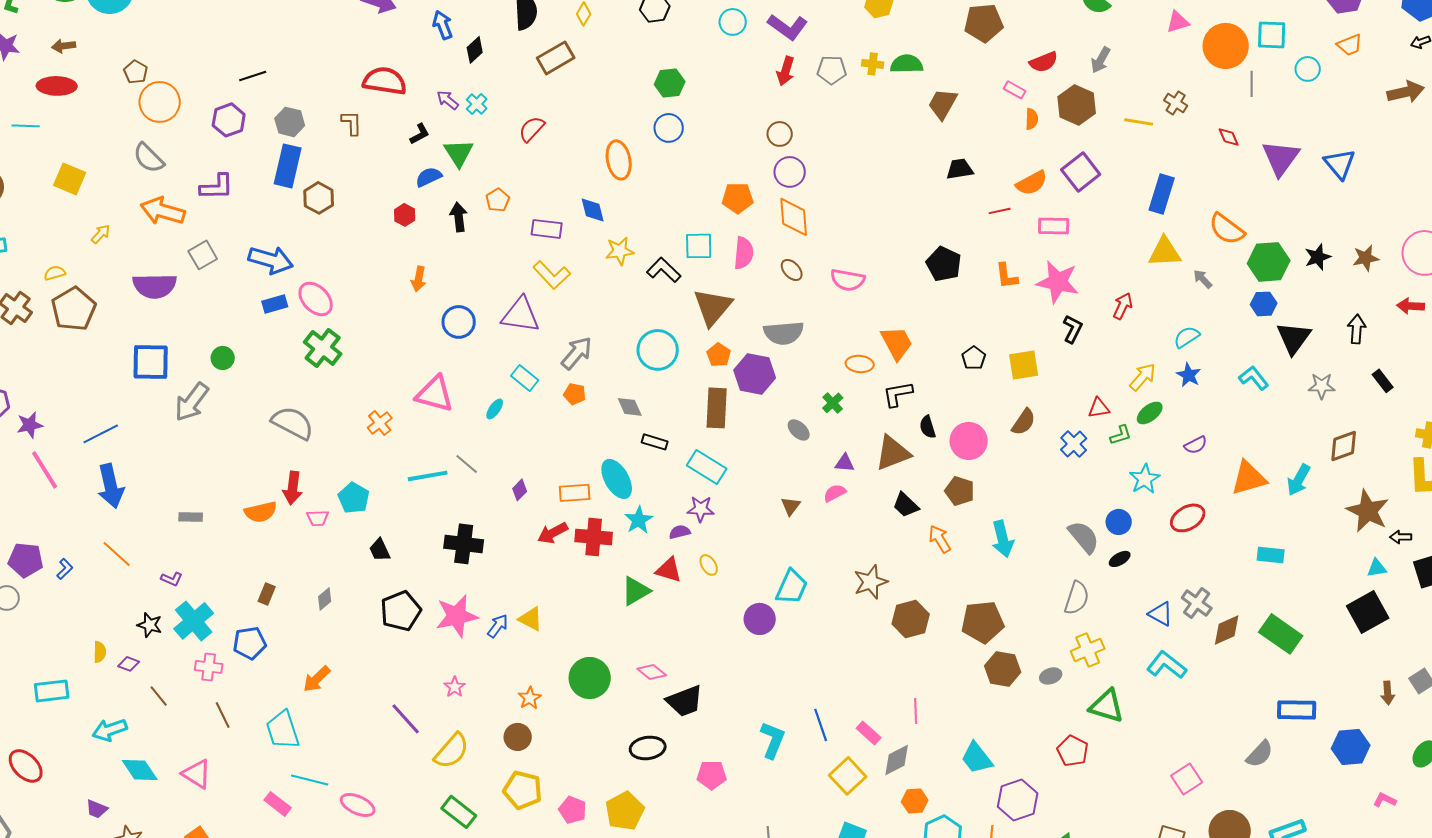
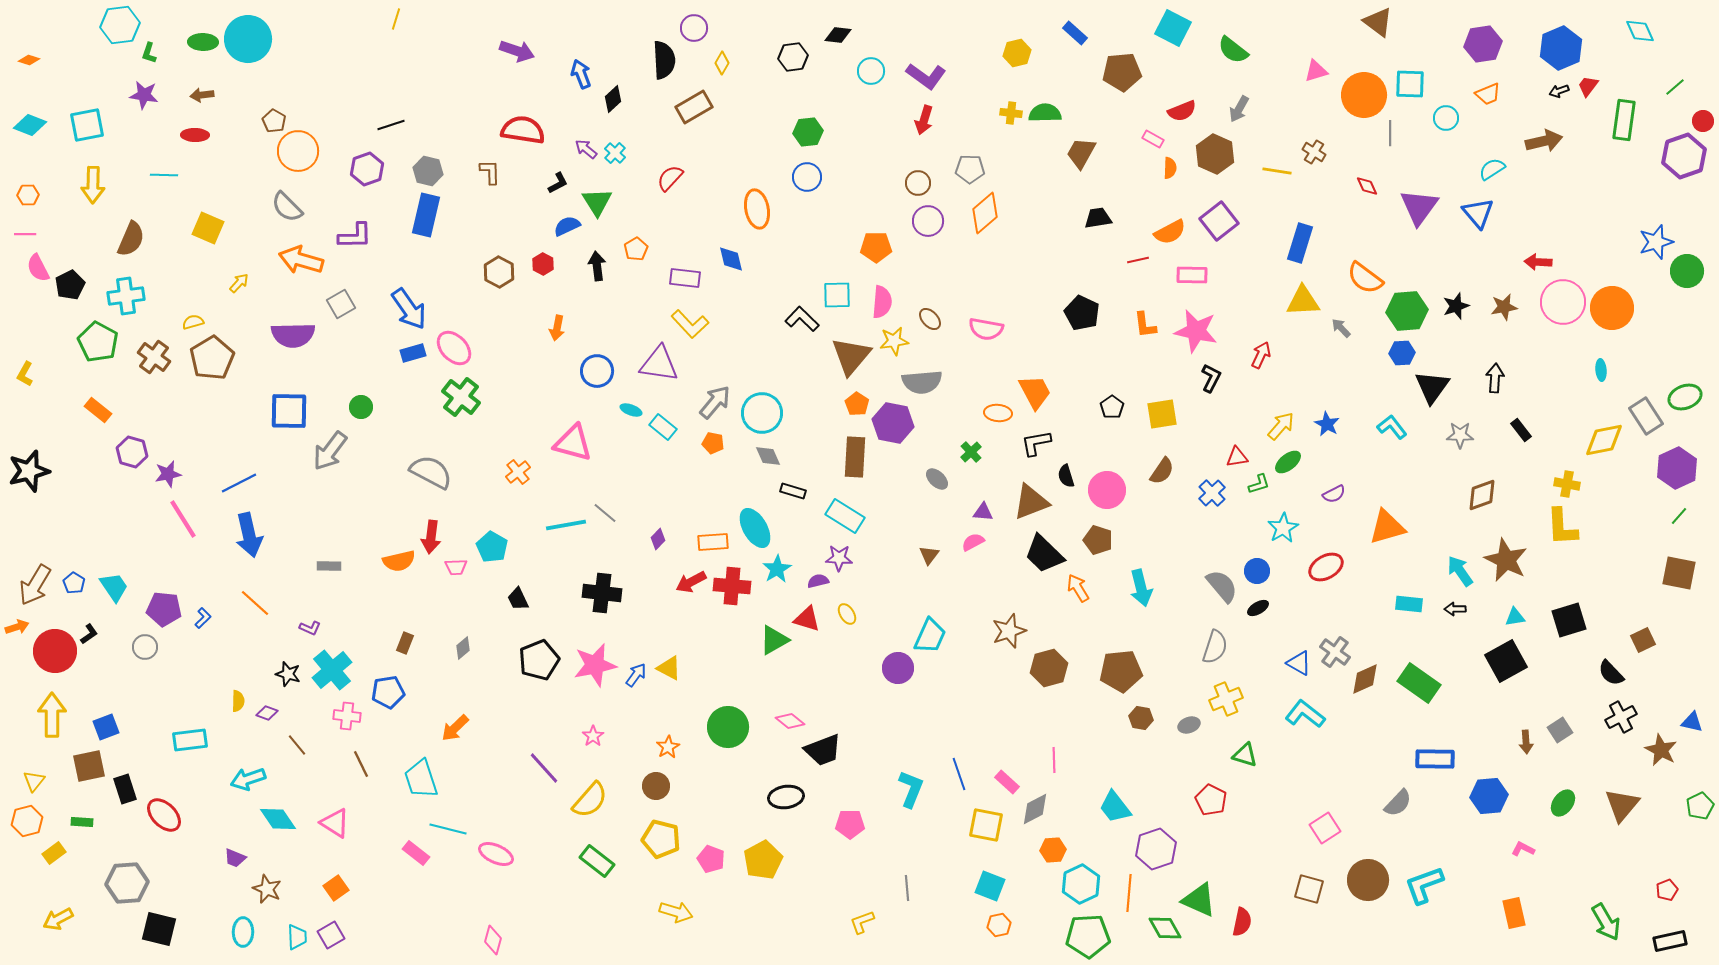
gray pentagon: (832, 70) -> (970, 169), moved
red ellipse: (57, 86) -> (195, 135), size x0.7
brown hexagon: (319, 198) -> (499, 272), moved
orange diamond: (794, 217) -> (985, 213), moved, turned 54
yellow star: (620, 251) -> (894, 341), moved
blue arrow: (271, 260) -> (409, 309), turned 39
red arrow: (1411, 306) -> (1538, 262), moved
cyan semicircle: (1187, 337) -> (1492, 169), moved
cyan circle: (658, 350) -> (762, 413), moved
cyan ellipse: (495, 409) -> (631, 410), moved, turned 75
cyan arrow: (1299, 480) -> (1460, 571), moved, turned 116
black trapezoid: (906, 505) -> (1044, 554), size x1.5
black arrow: (1401, 537) -> (1455, 609), moved
brown hexagon: (1003, 669) -> (1141, 718), size x0.7
green triangle: (1107, 706) -> (1245, 755), size x0.7
yellow square: (848, 776) -> (986, 825), turned -36

